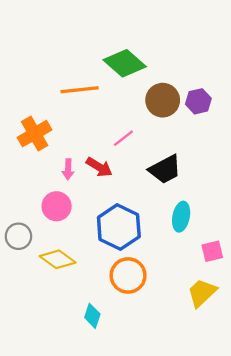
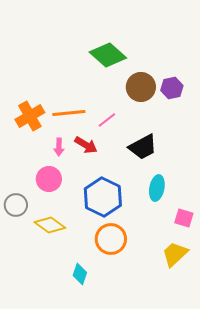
orange line: (80, 90) -> (69, 113), moved
pink square: (212, 251) -> (184, 218), turned 30

